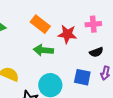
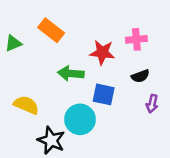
orange rectangle: (40, 24) -> (51, 30), moved
blue square: (82, 77) -> (104, 94), moved

